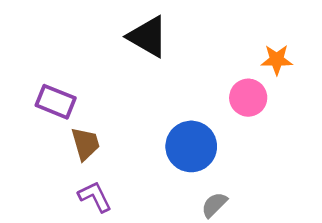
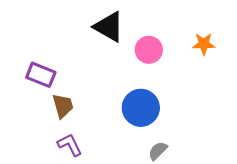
pink circle: (248, 98) -> (149, 50), moved

